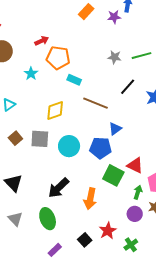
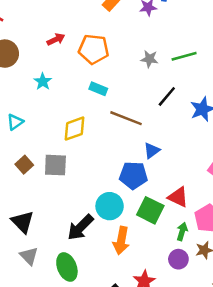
orange pentagon: (58, 58) -> (94, 49), moved
cyan circle: (69, 146) -> (110, 206), moved
gray triangle: (15, 219) -> (29, 256), moved

